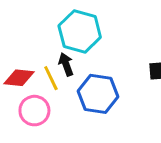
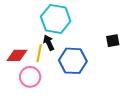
yellow line: (51, 78) -> (39, 53), turned 42

